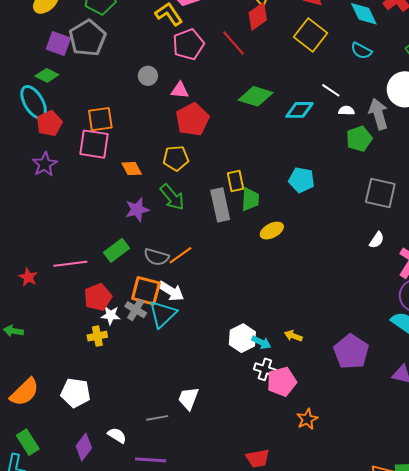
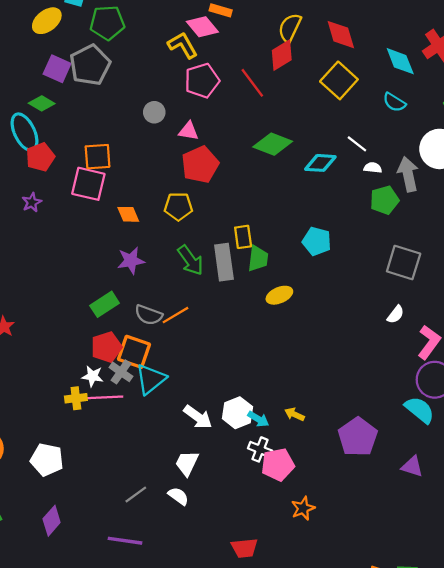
purple star: (45, 164) -> (32, 202), size x0.7
green arrow: (172, 197) -> (190, 260), moved
pink line: (70, 264) -> (104, 397), moved
white arrow: (171, 291) -> (198, 417), moved
red pentagon: (98, 297) -> (106, 347), moved
white trapezoid: (188, 398) -> (187, 463), moved
gray line: (157, 418) -> (136, 495), turned -30
white semicircle: (117, 435) -> (178, 496), moved

